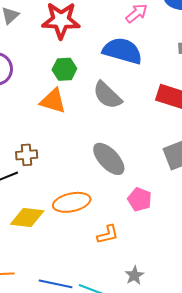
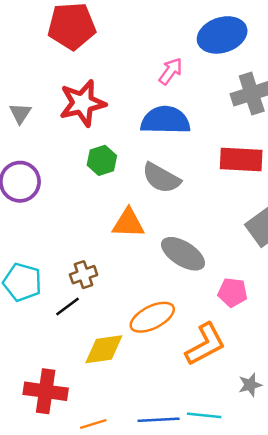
orange triangle: (53, 101) -> (128, 223), moved
orange L-shape: (108, 234) -> (205, 344), size x1.6
gray star: (134, 275) -> (250, 385), turned 30

